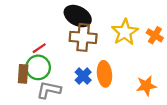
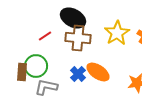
red line: (39, 48) -> (45, 36), moved
orange ellipse: (104, 74) -> (98, 72), turned -50

